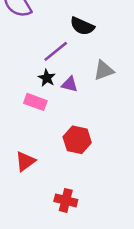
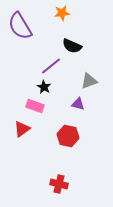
purple triangle: (70, 84) -> (78, 104), moved
red triangle: (25, 161) -> (22, 129), moved

